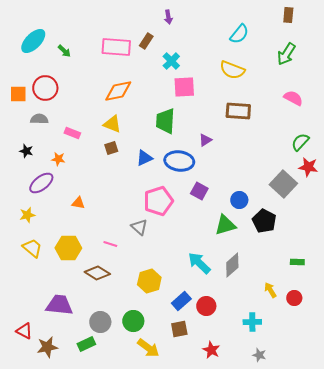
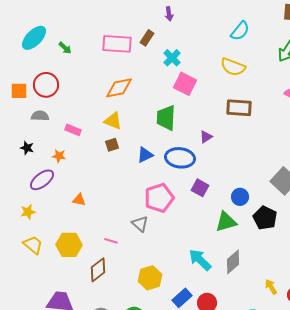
pink square: (184, 87) -> (185, 84), turned 30
brown diamond: (97, 273) -> (98, 270), turned -70

